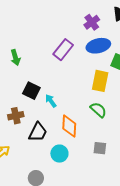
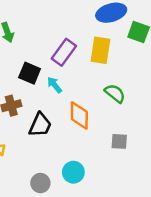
purple rectangle: (63, 50) -> (64, 52), moved
yellow rectangle: (100, 81) -> (100, 50), moved
cyan circle: (59, 154) -> (73, 172), moved

